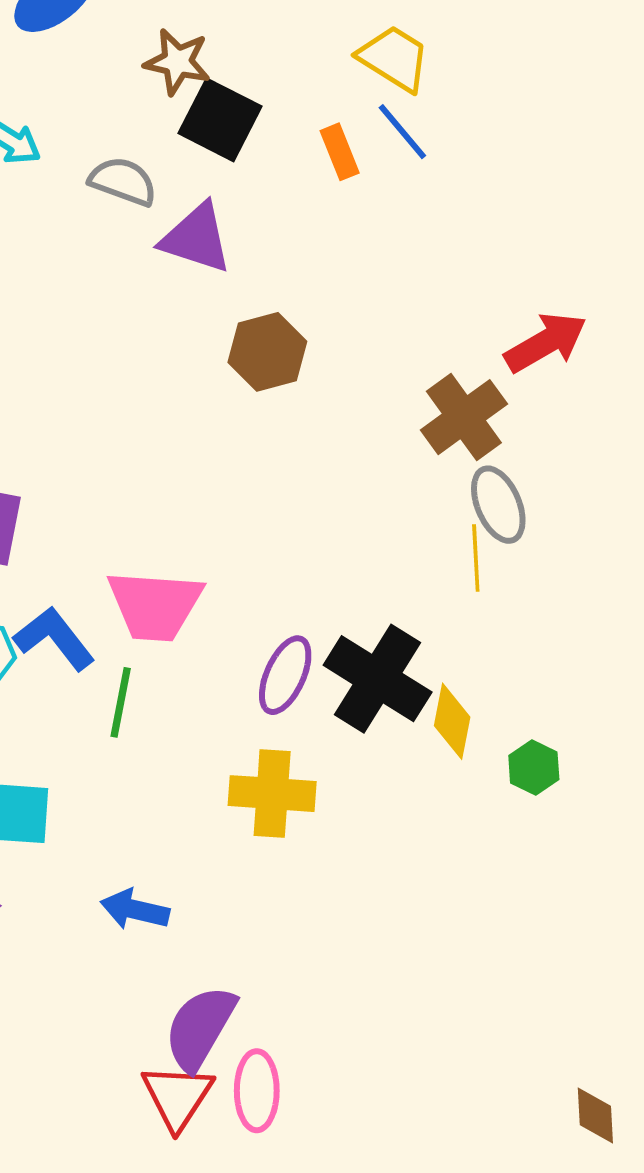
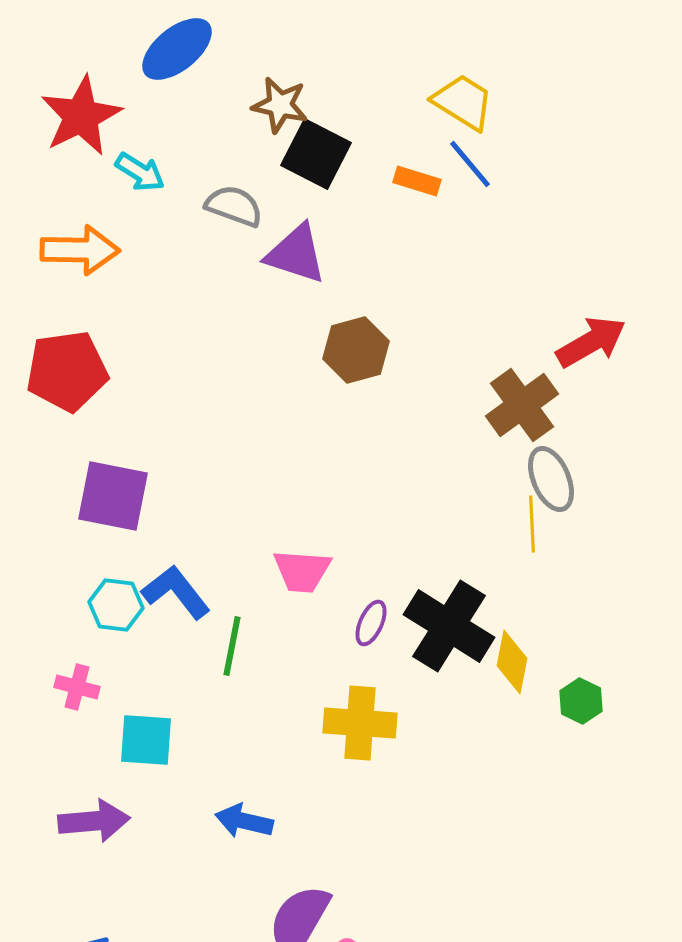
orange rectangle: (340, 152) -> (417, 181), turned -51
pink trapezoid: (155, 605) -> (302, 571), moved, size x0.7
purple ellipse: (285, 675) -> (371, 623), size x0.7

